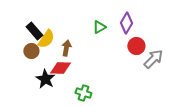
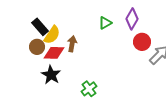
red diamond: (60, 68) -> (54, 53), moved
green cross: (83, 93) -> (89, 89), turned 35

